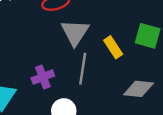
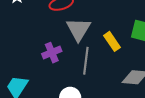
purple cross: (43, 77) -> (52, 53), moved

